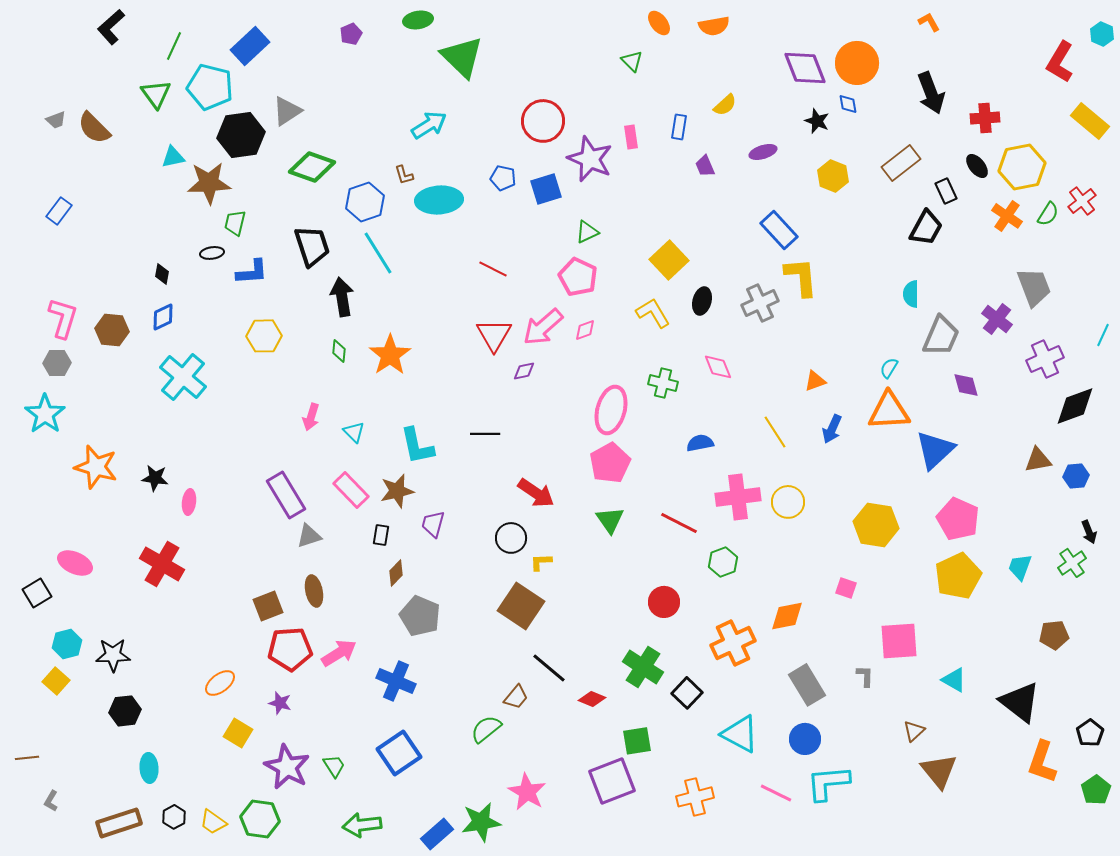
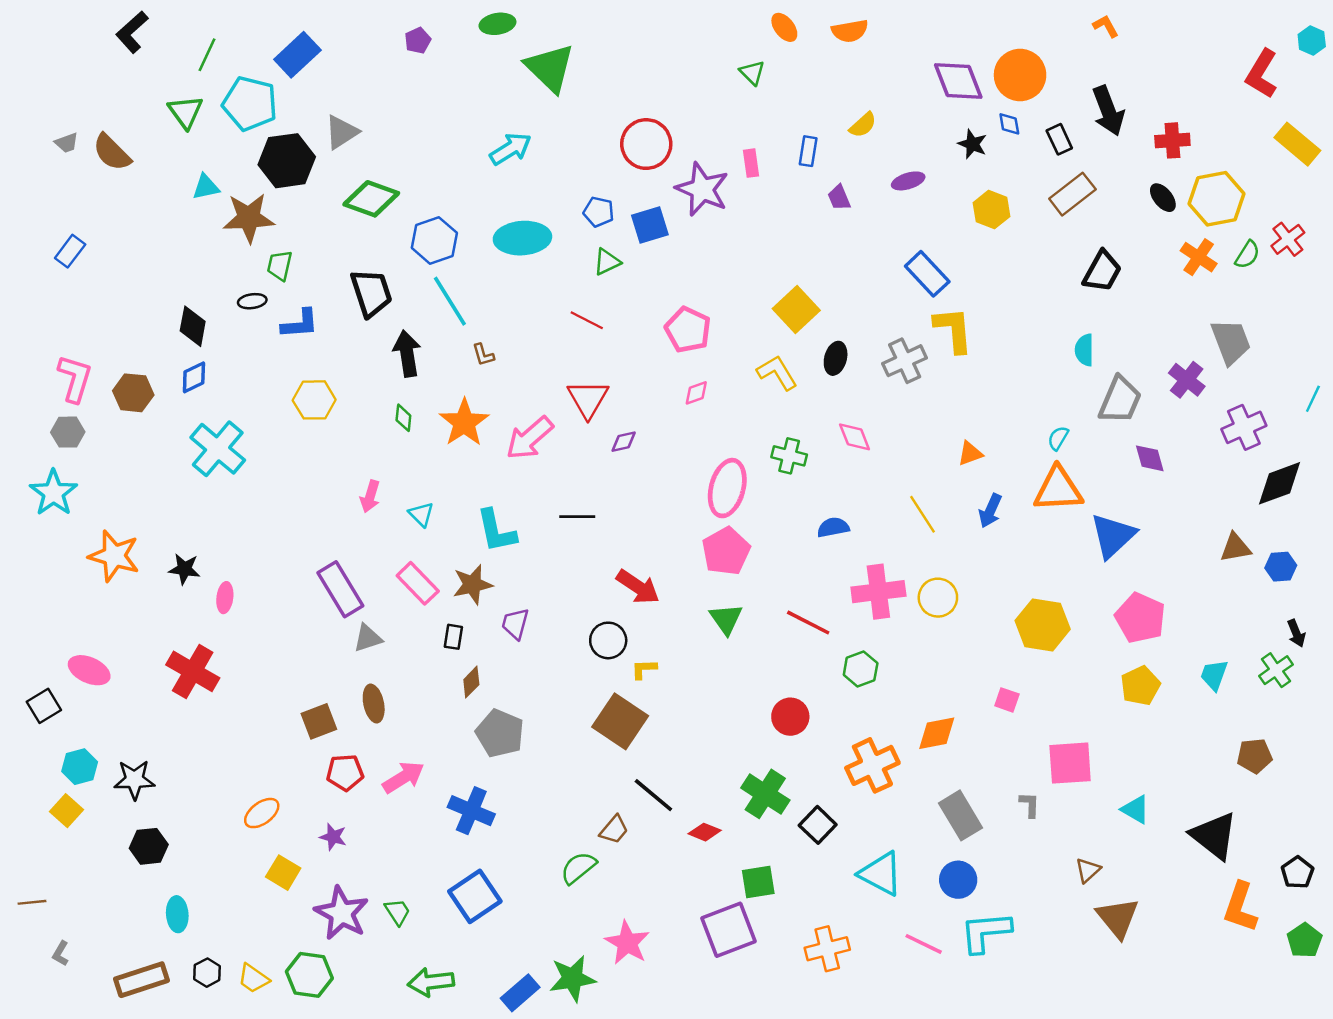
brown L-shape: (404, 175) -> (483, 355), moved
black rectangle: (946, 191) -> (1059, 139), moved
green triangle: (587, 232) -> (607, 262), moved
black diamond: (162, 274) -> (193, 326), size x1.6
pink arrow: (543, 327) -> (530, 438), moved
yellow pentagon: (958, 576) -> (1140, 686), size x0.7
red pentagon: (290, 649) -> (345, 773), size x0.7

